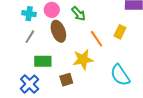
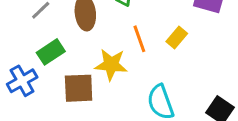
green rectangle: (43, 61) -> (51, 52), turned -48
brown square: (66, 80) -> (79, 88), size x1.5

